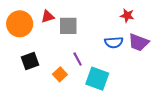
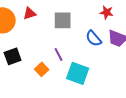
gray square: (68, 26) -> (63, 20), moved
blue semicircle: (114, 42) -> (94, 38), turned 54

